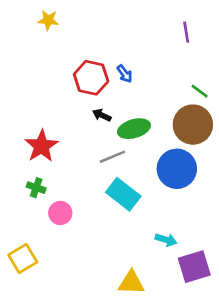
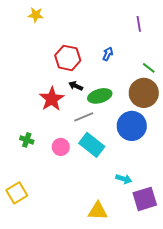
blue arrow: (125, 74) -> (108, 54), moved, turned -120
red star: (42, 146) -> (52, 99), moved
pink circle: (60, 213) -> (61, 147), moved

